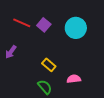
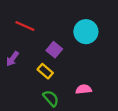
purple square: (44, 25) -> (54, 50), moved
yellow rectangle: (49, 65) -> (45, 71), moved

